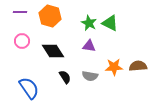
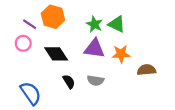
purple line: (20, 12) -> (30, 24), moved, turned 32
purple triangle: (89, 46) -> (94, 49), size x1.5
orange star: (114, 67) -> (121, 54), moved

